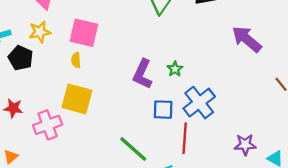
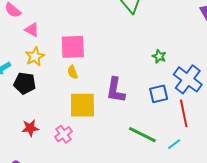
purple L-shape: (142, 74) -> (116, 90), moved
pink cross: (48, 125) -> (63, 134), size x0.7

